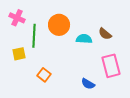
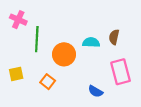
orange circle: (59, 25) -> (64, 54), moved
brown semicircle: (105, 34) -> (114, 37), turned 64
yellow square: (19, 54) -> (16, 74), moved

